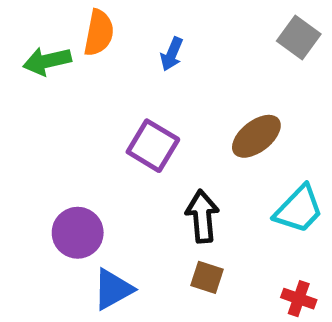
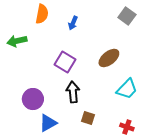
green arrow: (47, 61) -> (17, 41), moved
black arrow: (202, 216) -> (73, 92), moved

